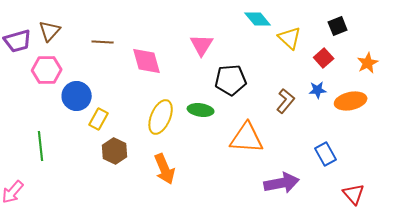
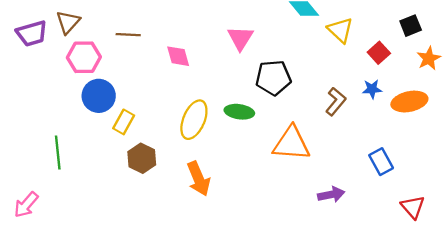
black square: (338, 26) -> (411, 26), moved
pink diamond: (147, 61) -> (178, 56), size x0.7
pink hexagon: (47, 70) -> (84, 57), moved
purple arrow: (282, 183) -> (331, 195), size x0.7

